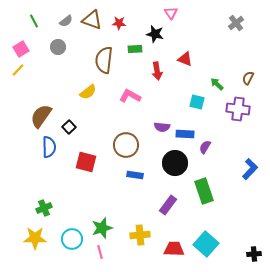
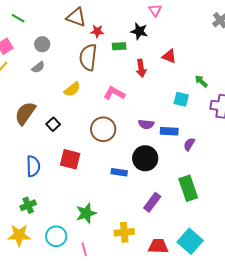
green line: (34, 21) -> (18, 18), turned -32
gray semicircle: (66, 21) -> (38, 67), moved
red star: (119, 23) -> (97, 31), moved
brown circle: (126, 145) -> (103, 129), moved
blue semicircle: (49, 147) -> (33, 166), moved
black circle: (175, 163) -> (145, 158), moved
green star: (102, 228) -> (86, 213), moved

